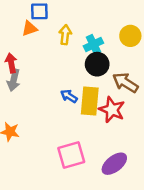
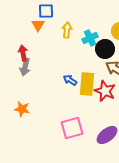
orange triangle: (30, 29) -> (38, 25), turned -40
black circle: (97, 64) -> (105, 49), moved

